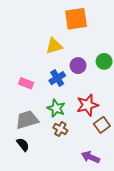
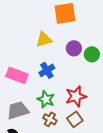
purple circle: (78, 66) -> (74, 48), moved
pink rectangle: (26, 83) -> (17, 75), size x1.5
brown square: (102, 125) -> (75, 119), moved

